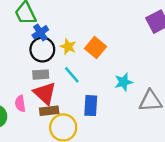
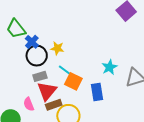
orange square: (96, 47) -> (73, 81), moved
red triangle: (45, 93) -> (47, 91), turned 40
blue rectangle: (91, 106) -> (97, 92), moved

